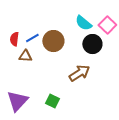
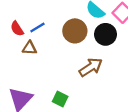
red semicircle: (14, 39) -> (17, 29), turned -40
brown circle: (53, 41) -> (75, 31), moved

